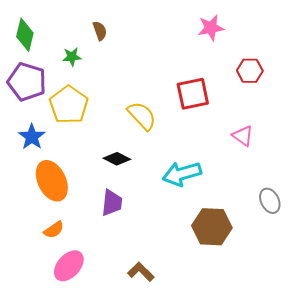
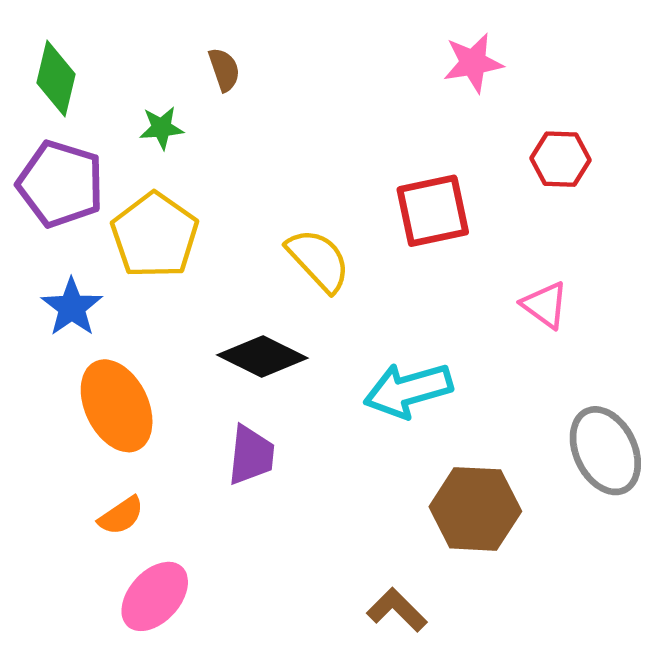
black diamond: (117, 159) -> (262, 357), size x1.4
gray ellipse: (270, 201) -> (605, 451), size x1.5
brown L-shape: (141, 272) -> (397, 610), moved

